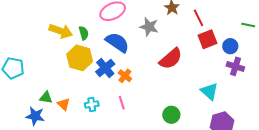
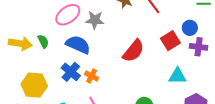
gray star: (149, 27) -> (95, 20), moved
red square: (208, 39) -> (170, 41), moved
yellow hexagon: (80, 58) -> (34, 85), moved
cyan triangle: (209, 91) -> (177, 76), turned -30

